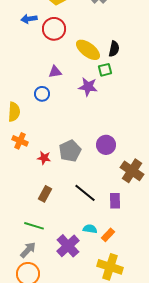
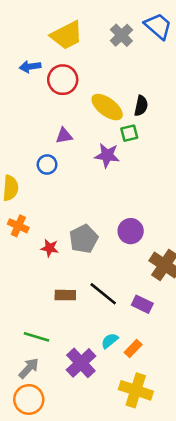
brown rectangle: (45, 194) -> (65, 295), moved, turned 63
purple rectangle: (115, 201) -> (142, 304), turned -63
cyan semicircle: (90, 229) -> (110, 341), turned -48

